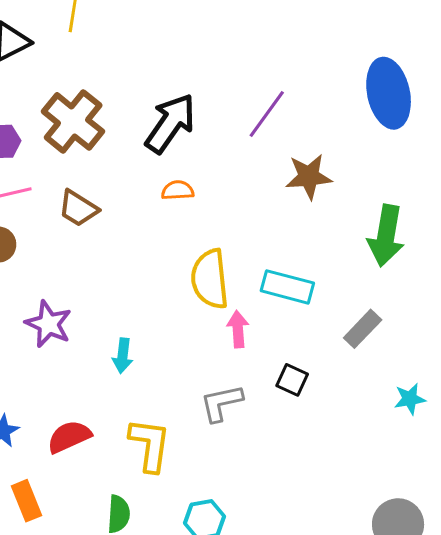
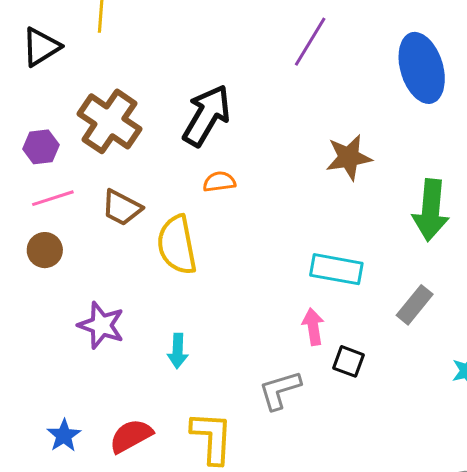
purple line: (267, 114) -> (310, 42), moved
yellow semicircle: (210, 279) -> (177, 245), moved
pink arrow: (238, 329) -> (313, 327), moved

